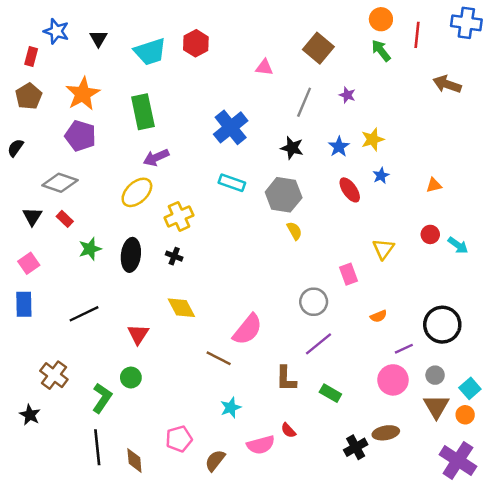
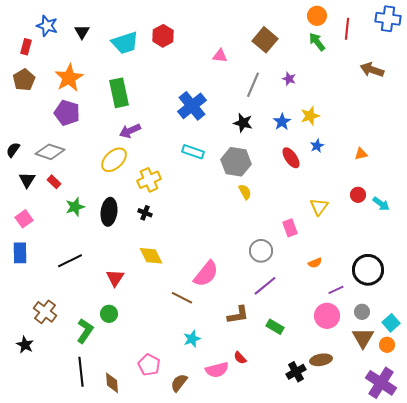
black semicircle: (15, 148) -> (13, 150), moved
brown L-shape: (286, 379) -> (238, 315), turned -100
pink pentagon: (179, 439) -> (149, 365), turned -30

